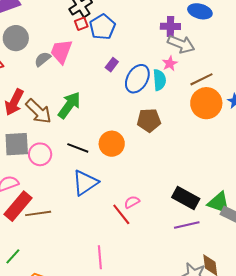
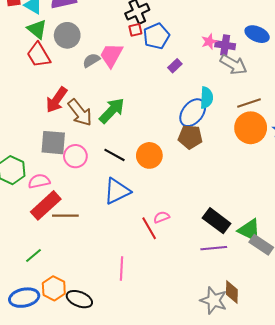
pink star: (170, 63) -> (209, 42), moved
purple rectangle: (112, 65) -> (175, 66), moved
blue ellipse: (137, 79) -> (193, 113), moved

